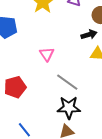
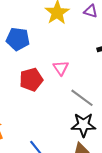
red pentagon: (15, 87) -> (31, 80), moved

